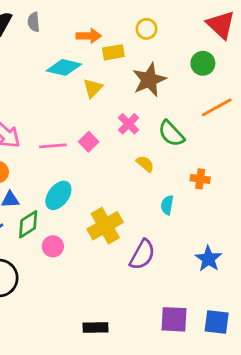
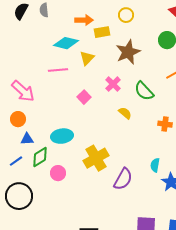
pink line: (53, 146) -> (58, 70), moved
cyan ellipse: (58, 195) -> (62, 136), turned 45
cyan semicircle: (167, 205) -> (155, 165), moved

